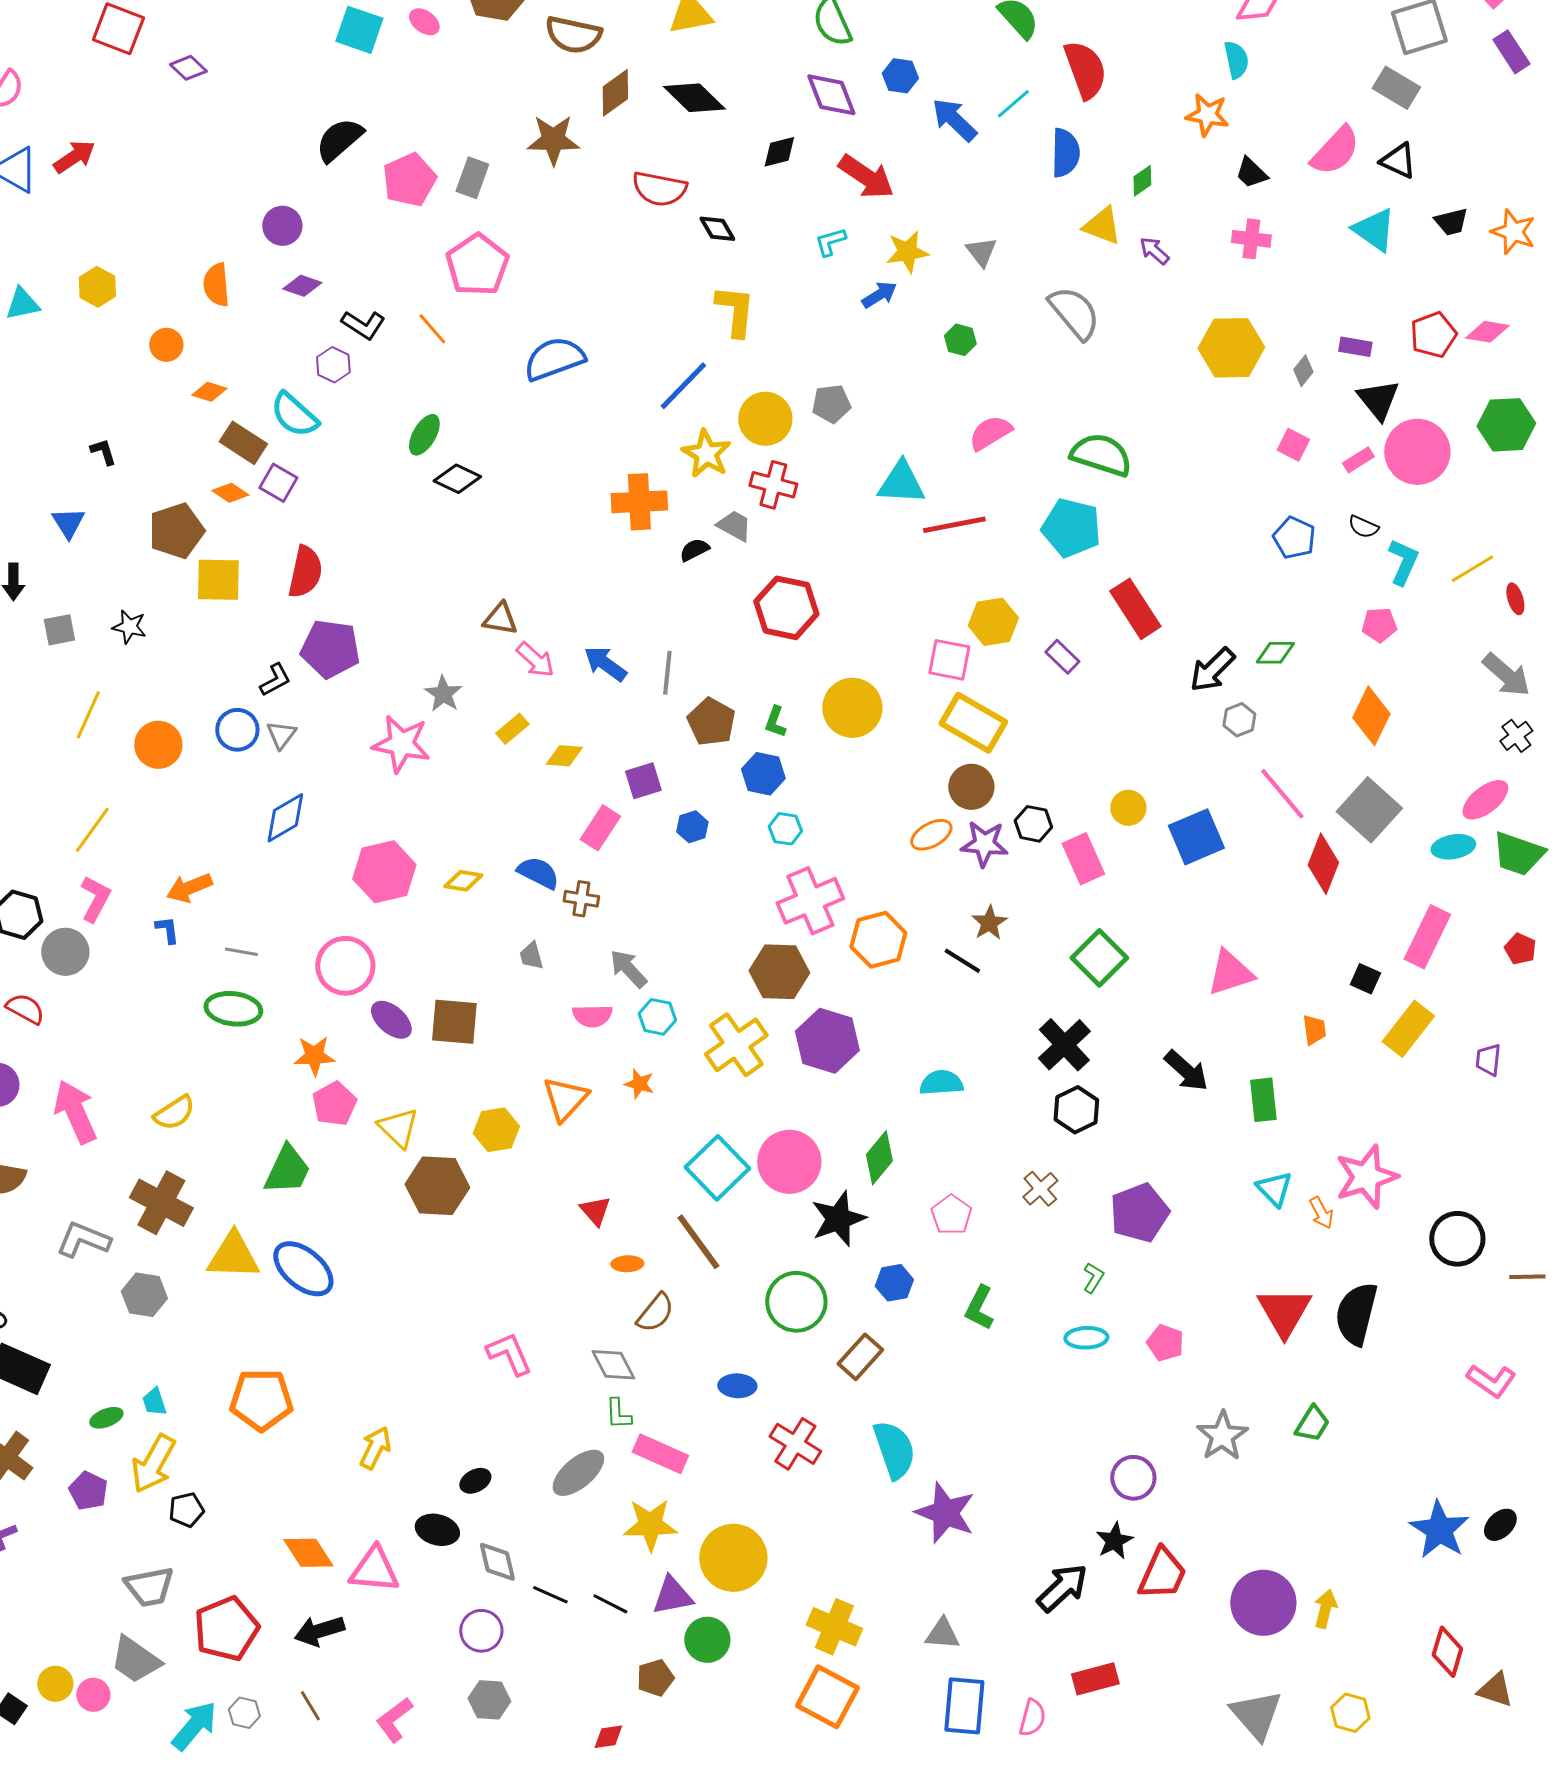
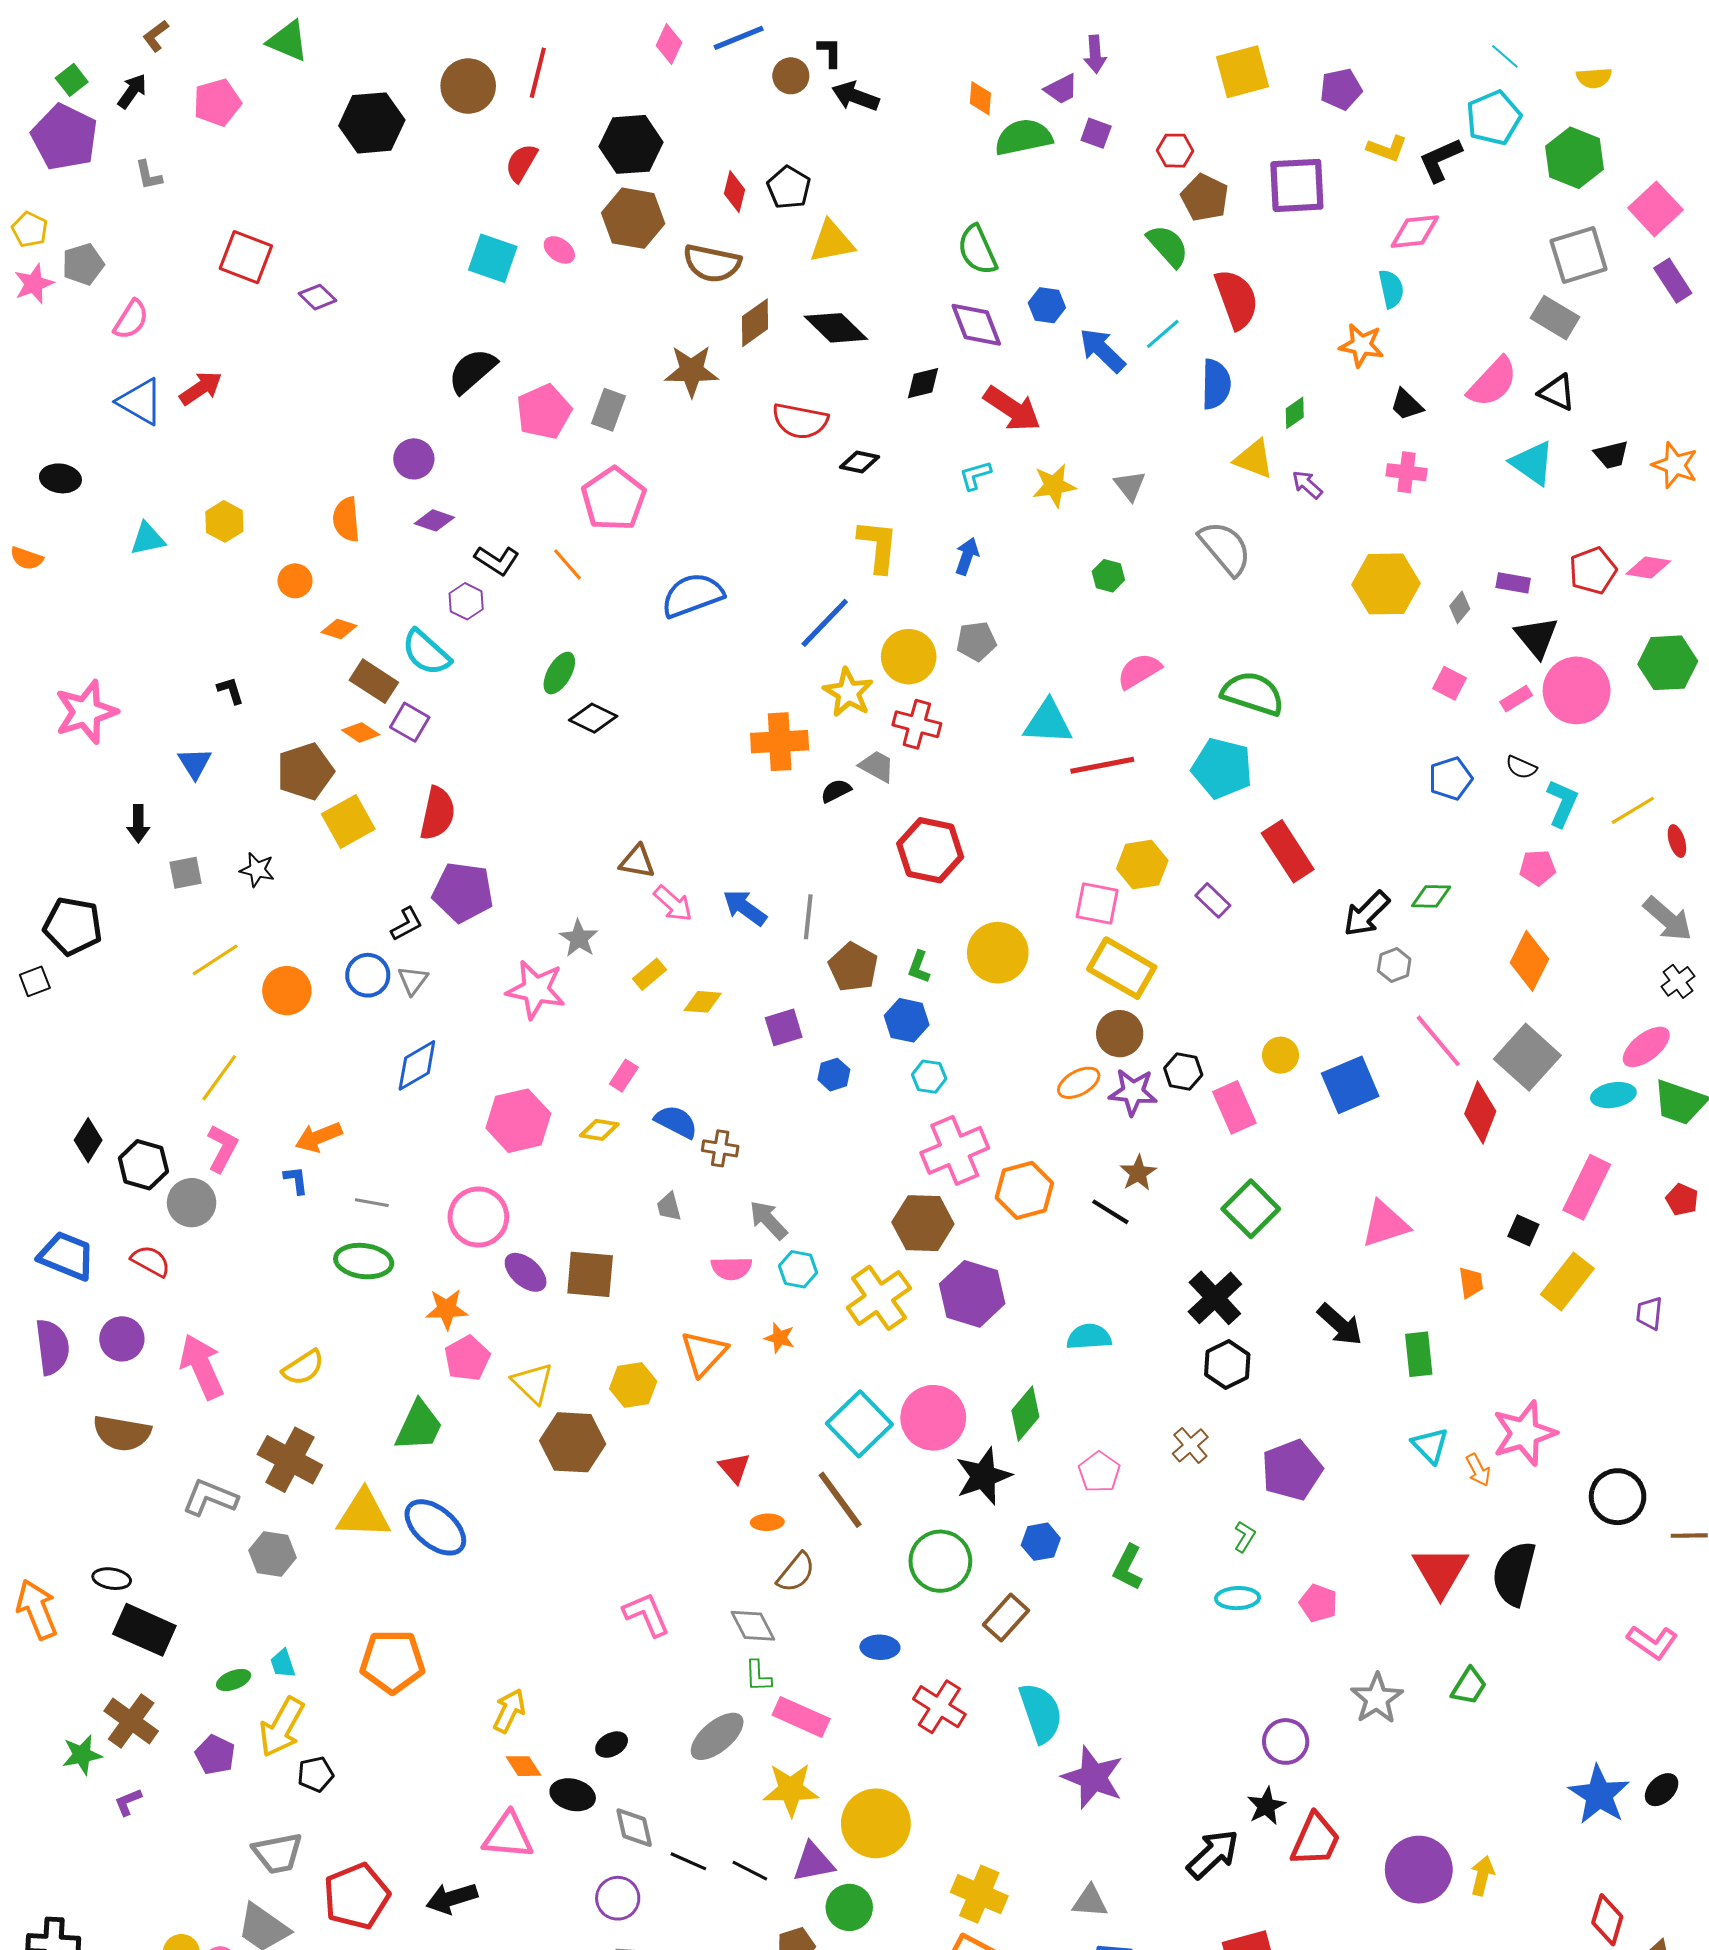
black diamond: (717, 229) -> (859, 462), turned -48
blue arrow: (879, 295) -> (967, 556), moved, turned -39
blue pentagon: (1294, 538) -> (1451, 779), turned 30
yellow square: (218, 580) -> (348, 822), turned -30
yellow line: (88, 715) -> (215, 960), turned 33
pink rectangle: (600, 828) -> (624, 1076), moved, size x0.7
orange diamond: (308, 1553) -> (523, 1766), moved, size x0.7

